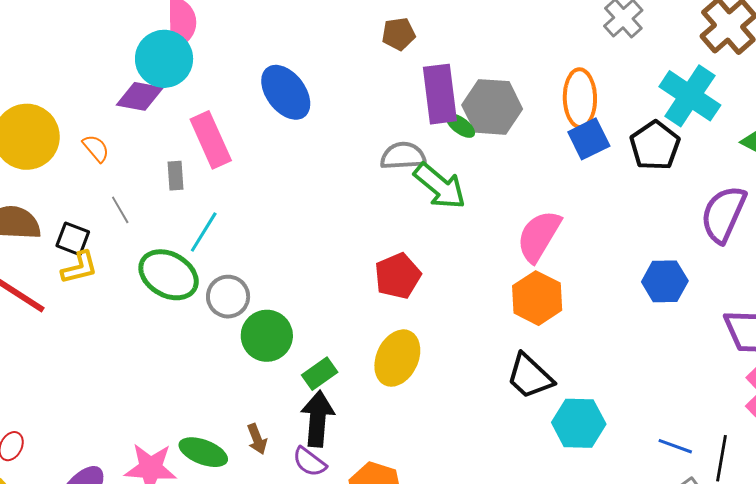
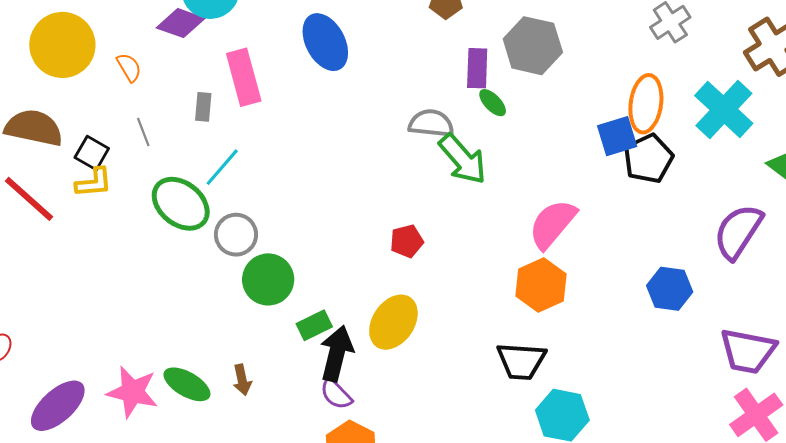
purple rectangle: (440, 94) -> (477, 68), size x0.7
orange ellipse: (580, 98) -> (646, 104), moved
gray hexagon: (492, 107) -> (533, 46), moved
black pentagon: (655, 146) -> (648, 159), moved
red pentagon: (398, 276) -> (407, 241), size x0.7
black trapezoid: (530, 376) -> (521, 361), turned -48
black arrow: (318, 419) -> (337, 354), moved
purple semicircle: (309, 462) -> (336, 394), moved

